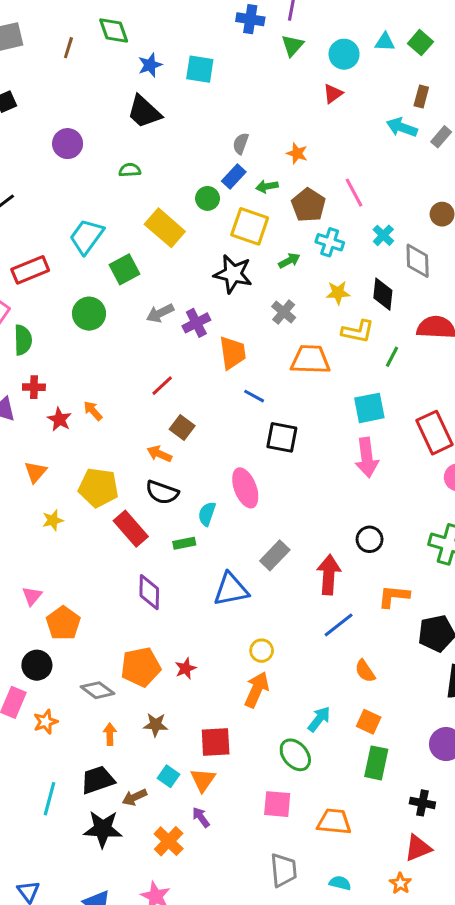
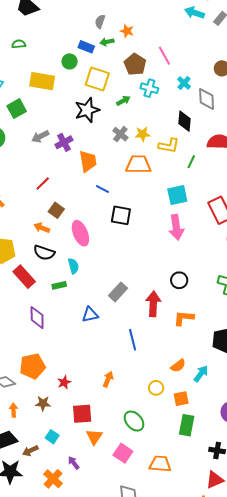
gray semicircle: (241, 144) -> (100, 21), moved
blue rectangle: (234, 176) -> (86, 47), turned 70
green arrow: (267, 186) -> (107, 42), moved
yellow rectangle: (165, 228) -> (42, 81), turned -30
black star: (233, 274) -> (87, 110), turned -30
yellow star: (338, 293) -> (143, 134), moved
pink ellipse: (245, 488) -> (80, 233), moved
cyan semicircle: (207, 514) -> (73, 266), turned 147
blue triangle: (231, 589) -> (90, 315), size x0.7
orange L-shape: (394, 596) -> (184, 318), moved
blue line: (339, 625) -> (133, 340), moved, turned -65
yellow circle: (262, 651) -> (156, 388), moved
red star: (186, 668) -> (64, 382), moved
orange semicircle: (365, 671) -> (178, 366), turned -91
orange arrow: (257, 690) -> (108, 379), size x0.7
cyan arrow: (319, 719) -> (201, 374), moved
orange square: (369, 722) -> (181, 399), turned -35
orange triangle: (203, 780) -> (94, 437), moved
pink square: (277, 804) -> (123, 453), turned 30

